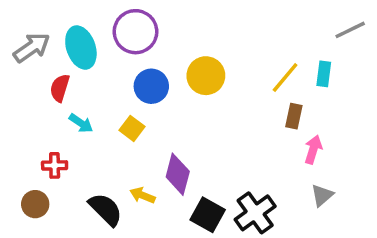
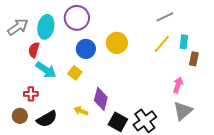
gray line: (350, 30) -> (165, 17), moved
cyan ellipse: (81, 48) -> (46, 27), turned 30
brown rectangle: (294, 116) -> (194, 59), moved
cyan arrow: (81, 123) -> (46, 70), size x1.5
gray triangle: (322, 195) -> (183, 111), size x1.5
black semicircle: (106, 209) -> (47, 119), moved, turned 105

